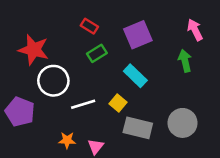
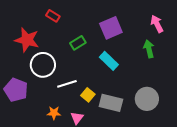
red rectangle: (89, 26) -> (53, 16), moved
yellow square: (118, 103) -> (88, 95), moved

